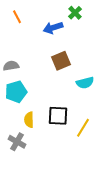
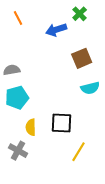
brown square: (61, 61) -> (82, 58), moved
yellow line: (83, 128) -> (78, 152), moved

